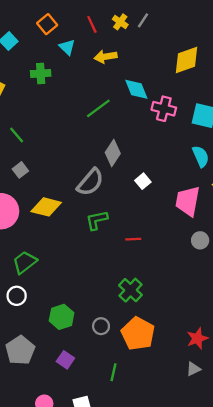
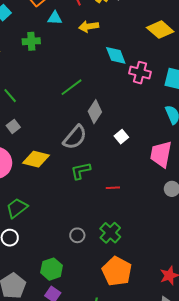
cyan triangle: (67, 47) -> (55, 18), turned -42
yellow diamond: (186, 60) -> (160, 30), turned 60
green line: (98, 108) -> (72, 87), moved
green hexagon: (62, 317) -> (52, 269), moved
gray circle: (101, 326) -> (77, 235), moved

